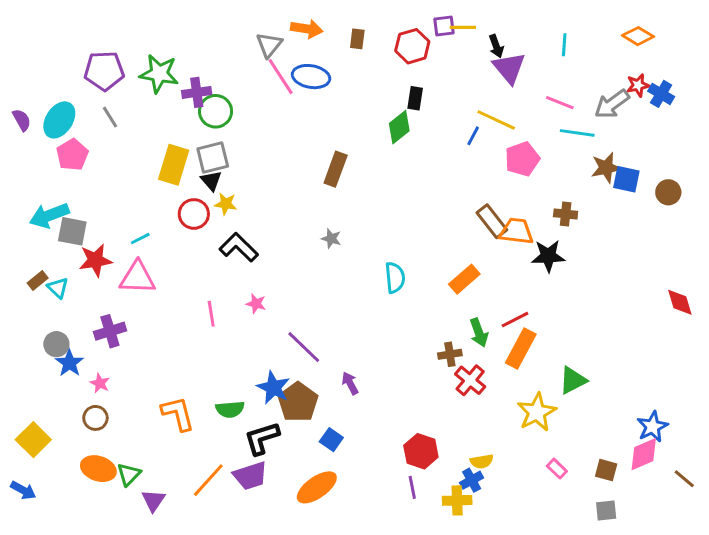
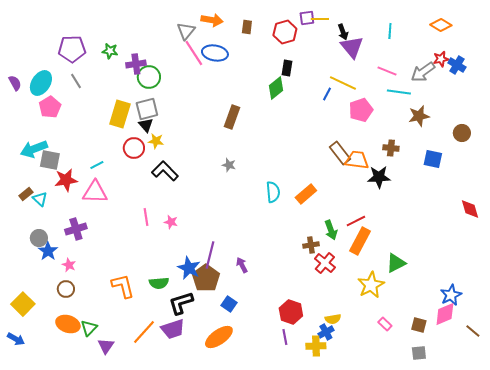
green star: (159, 74) -> (110, 51), size x0.6
blue square: (626, 179) -> (433, 159), moved
orange rectangle: (464, 279) -> (306, 194), moved
pink star: (256, 304) -> (171, 222), moved
purple line: (304, 347) -> (210, 255), moved, turned 60

